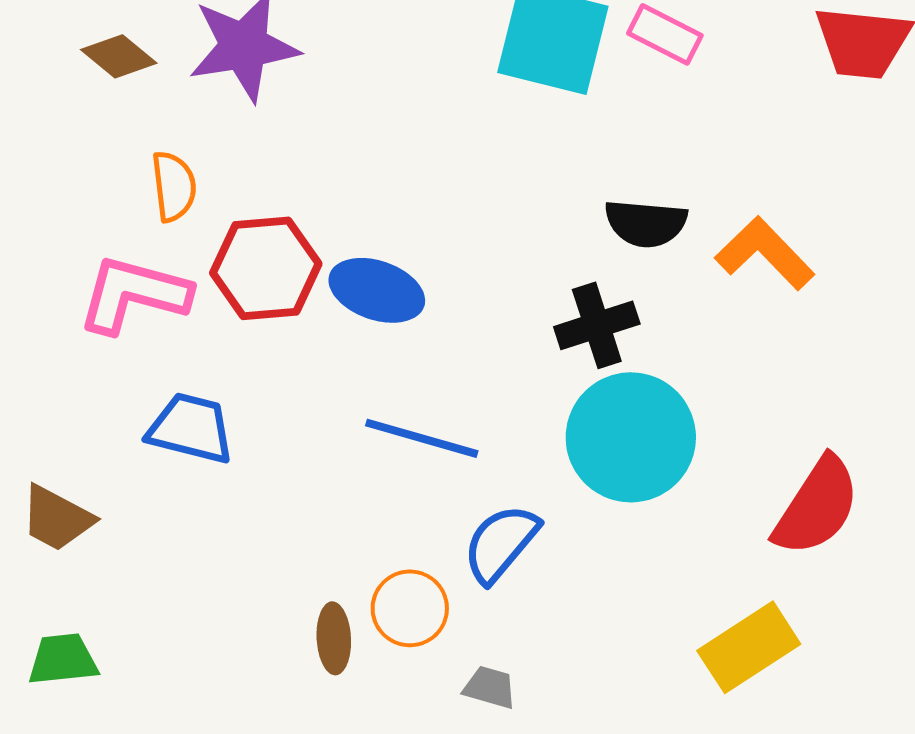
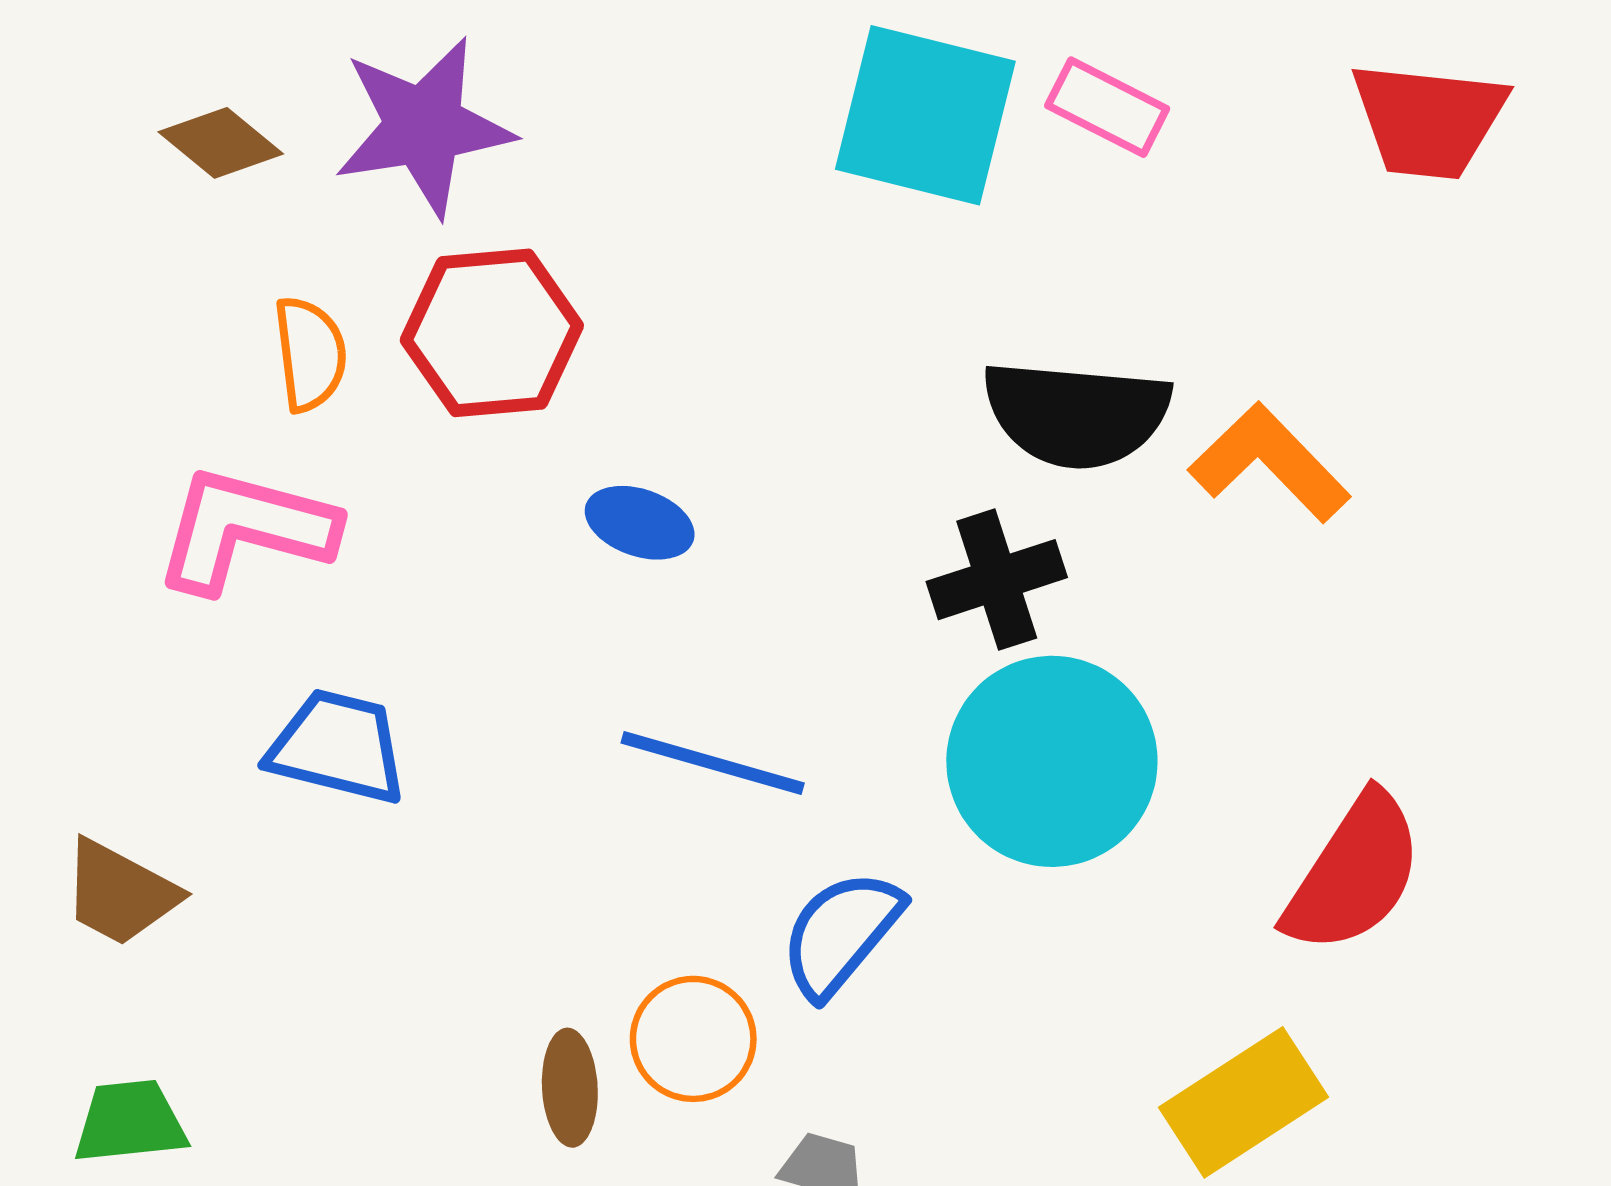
black semicircle: (646, 223) -> (1076, 414), size x1.4
red hexagon: (266, 268) -> (492, 333), moved
blue ellipse: (377, 290) -> (640, 523), size x0.7

